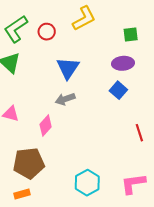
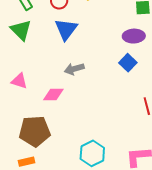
blue triangle: (68, 68) -> (66, 29), moved
pink diamond: (46, 126) -> (53, 94), turned 45

